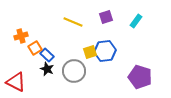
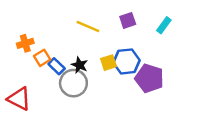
black star: (47, 69) -> (79, 65), moved
gray circle: (74, 71) -> (73, 83), moved
purple pentagon: (140, 77) -> (149, 78), moved

